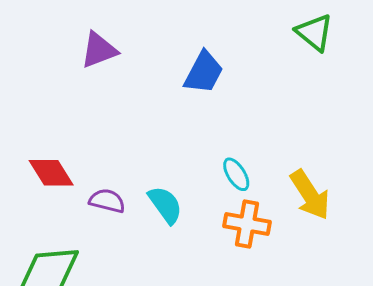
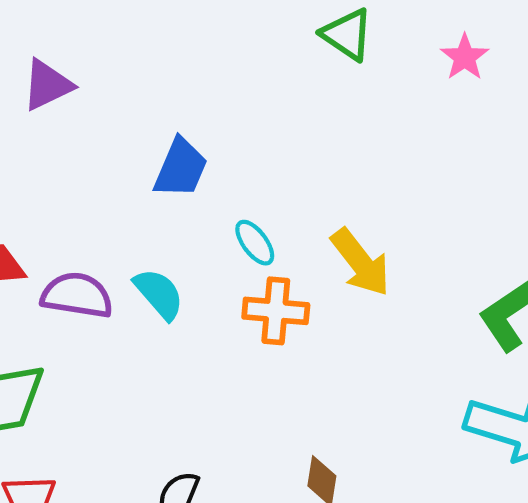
blue trapezoid: (204, 72) -> (181, 168), moved
purple semicircle: (107, 201) -> (77, 295), size x1.4

